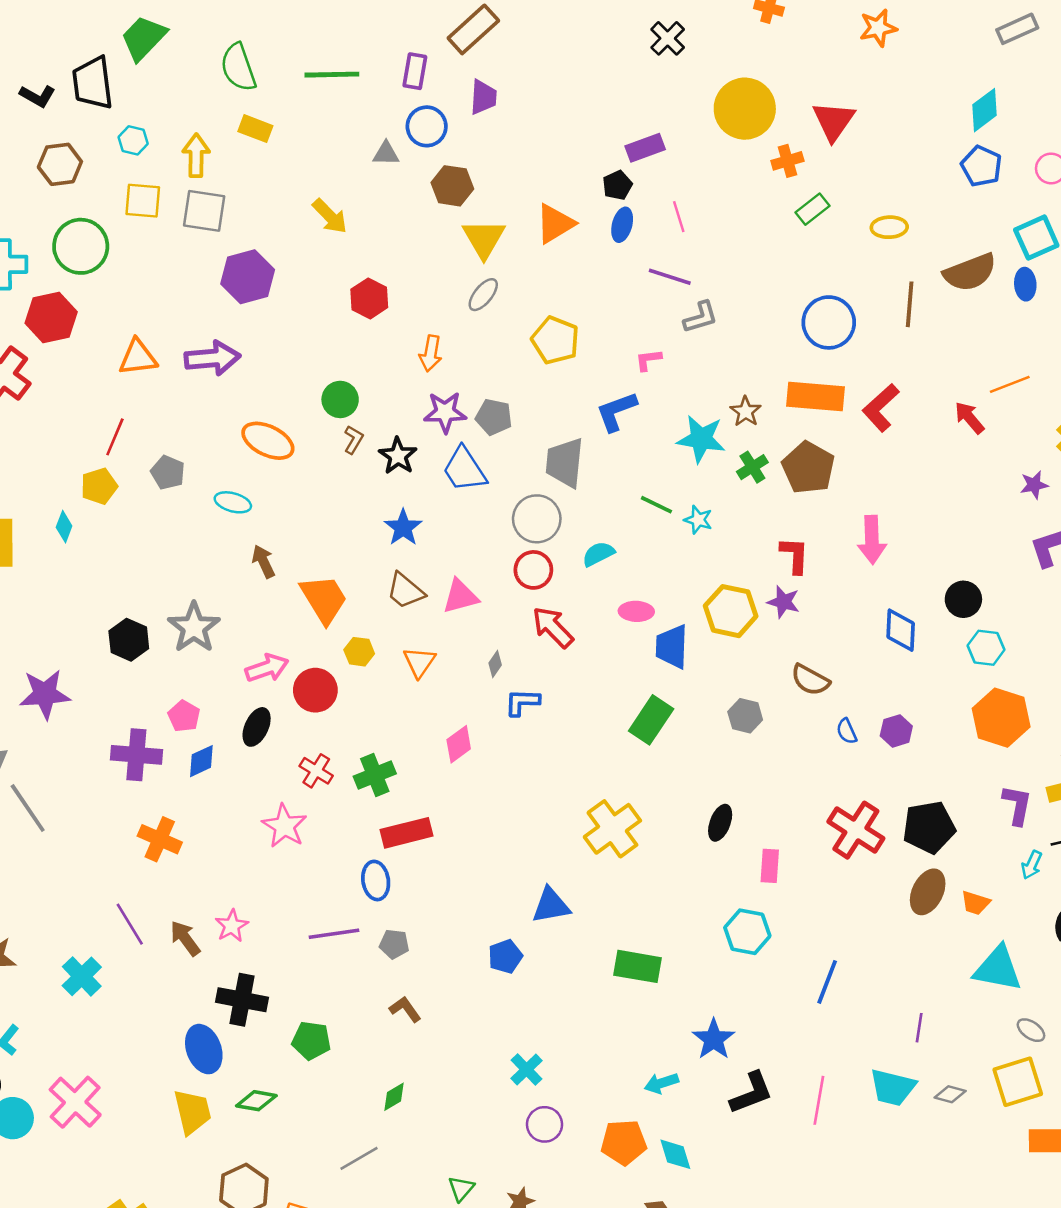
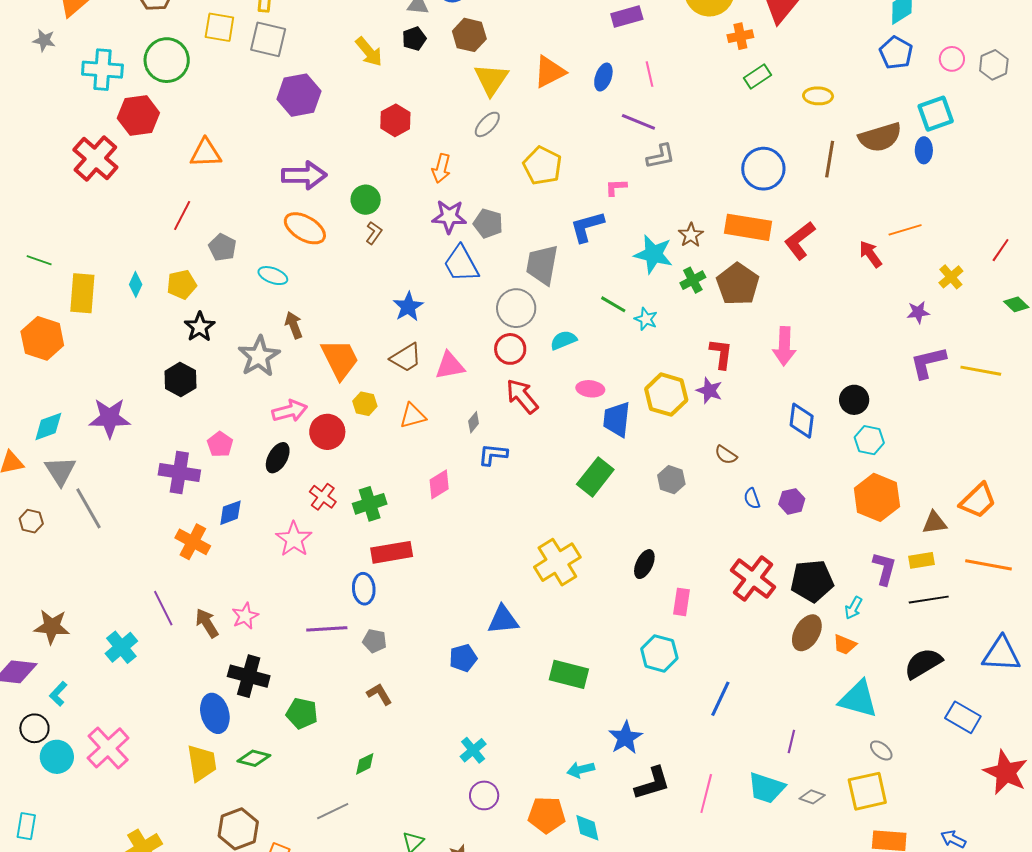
black pentagon: (617, 185) -> (414, 39), moved
purple arrow: (212, 358) -> (304, 175), moved
black star: (398, 456) -> (200, 327), moved
yellow pentagon: (99, 486) -> (182, 284), moved
brown trapezoid: (405, 591) -> (406, 358), turned -76
gray star: (194, 627) -> (259, 356), moved
orange triangle: (419, 662) -> (413, 416), turned 36
brown semicircle: (810, 680) -> (726, 455), size x0.7
blue diamond: (201, 761) -> (230, 513), moved
cyan arrow: (1032, 865) -> (853, 608), moved

